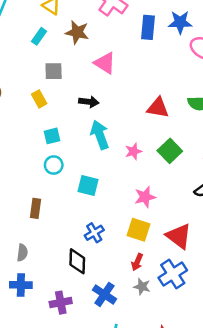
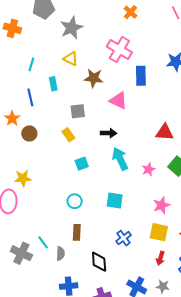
blue rectangle: (148, 27) -> (141, 76), moved
cyan rectangle: (39, 36) -> (53, 84), moved, turned -40
cyan circle: (54, 165) -> (75, 201), moved
brown rectangle: (36, 208) -> (77, 232), moved
gray semicircle: (22, 253) -> (61, 253), moved
black diamond: (77, 261) -> (99, 262), moved
gray star: (142, 287) -> (163, 286), moved

